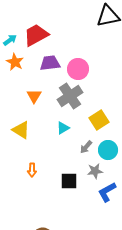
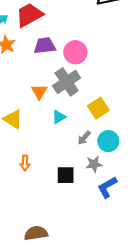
orange triangle: (34, 96) -> (39, 92), moved

